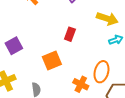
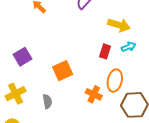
red rectangle: (70, 34) -> (105, 51), moved

